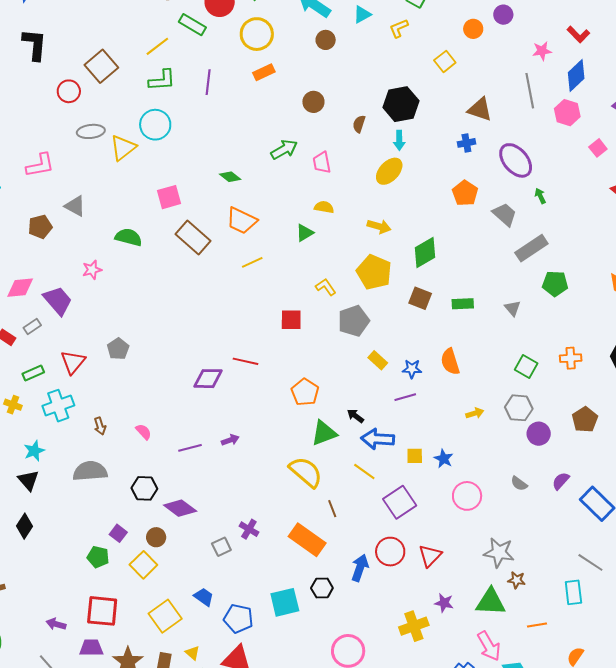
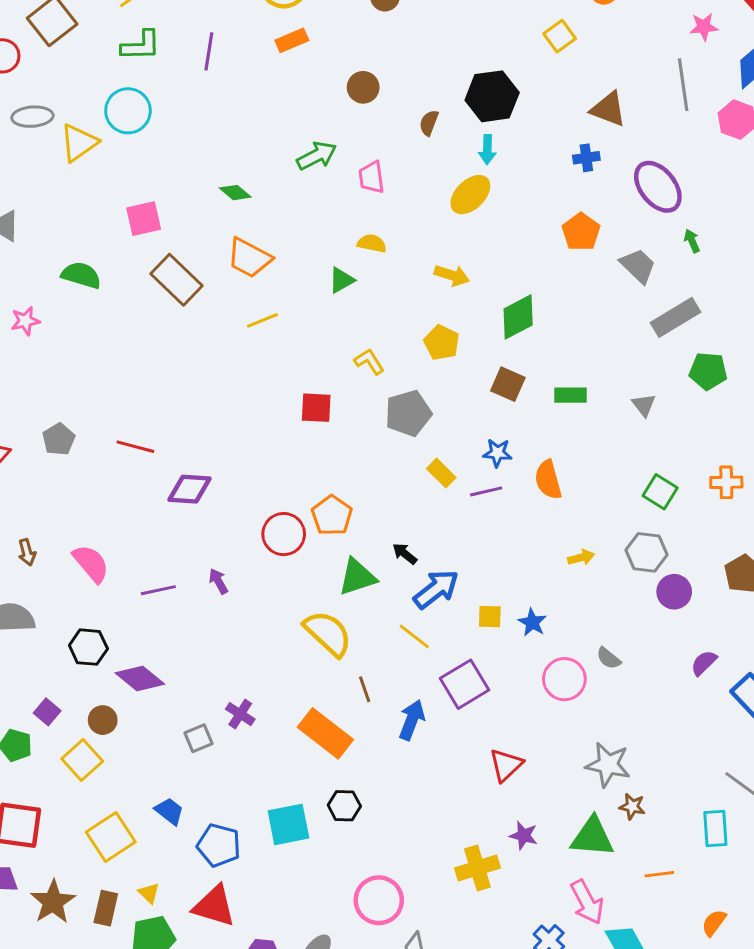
yellow pentagon: (374, 272) -> (442, 343), size x0.7
red line: (246, 361) -> (135, 447), moved
blue star: (412, 369) -> (497, 453), moved
purple line: (405, 397) -> (486, 491), moved
pink semicircle: (144, 432) -> (91, 563), size x1.6
blue arrow: (378, 439) -> (436, 589), turned 136
purple arrow: (230, 440) -> (218, 581), turned -102
gray semicircle: (519, 484) -> (609, 658), moved
red circle: (390, 552) -> (284, 534), moved
blue arrow: (360, 568) -> (412, 720), moved

